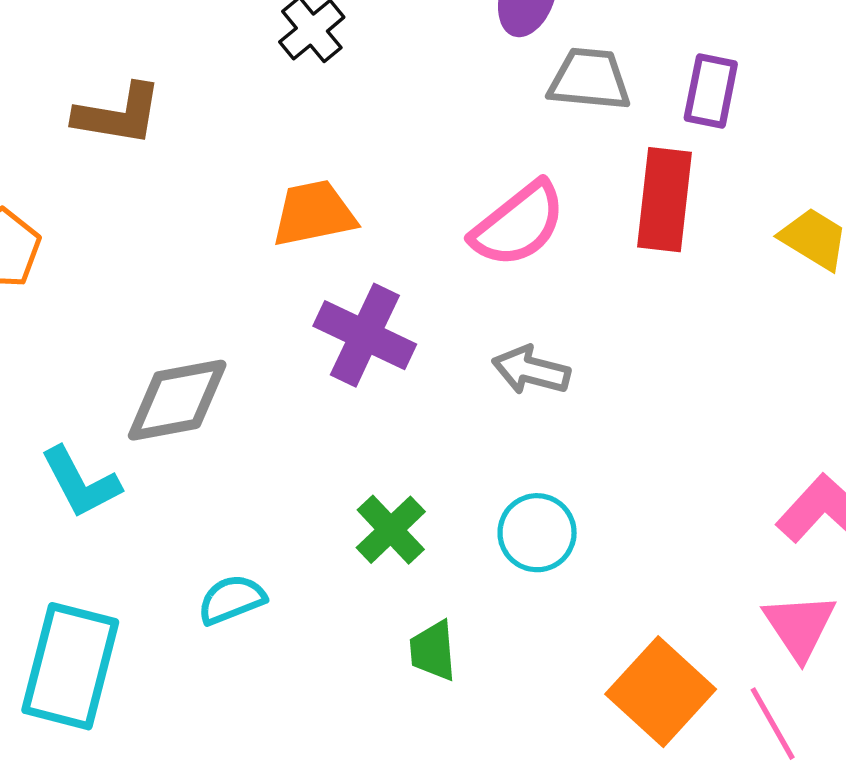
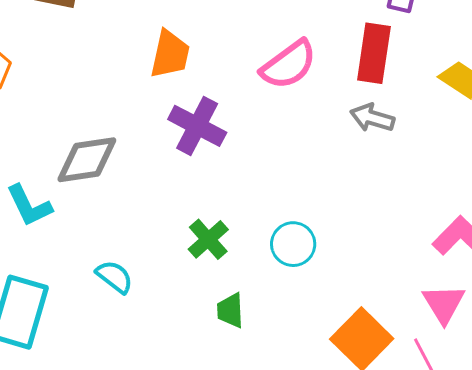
orange trapezoid: (314, 213) -> (170, 54), turned 112
gray arrow: (531, 370) -> (372, 118), moved
cyan semicircle: (232, 600) -> (114, 277), turned 57

